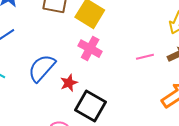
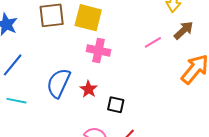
black square: (91, 106) -> (116, 105), size x0.6

